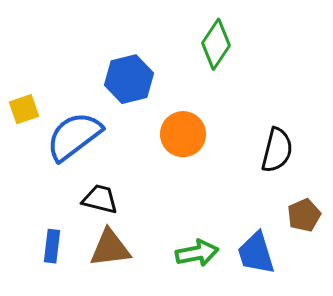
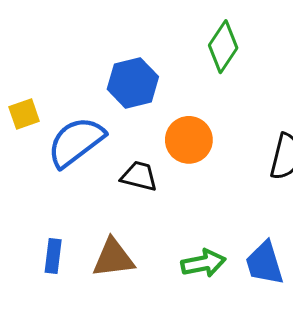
black trapezoid: (100, 199) -> (139, 176), moved

